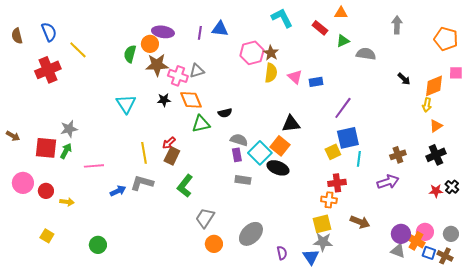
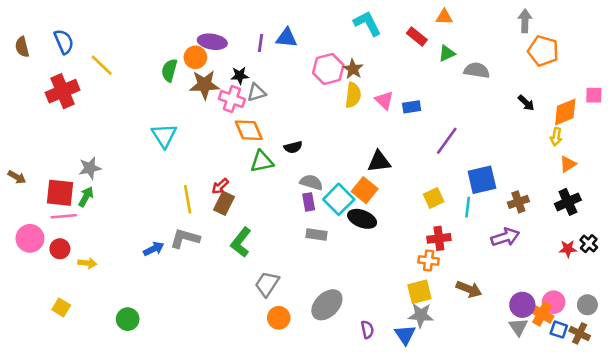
gray arrow: (397, 25) -> (525, 21), moved
orange pentagon: (446, 39) -> (543, 51), moved
black star: (164, 100) -> (240, 76), moved
blue square: (348, 138) -> (482, 180), moved
pink line: (94, 166) -> (64, 216), moved
gray triangle: (398, 251) -> (518, 327), turned 35

